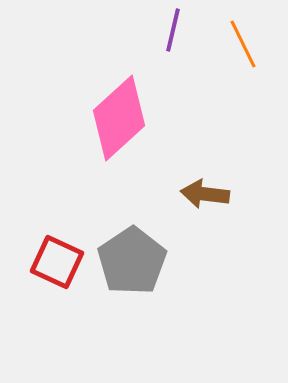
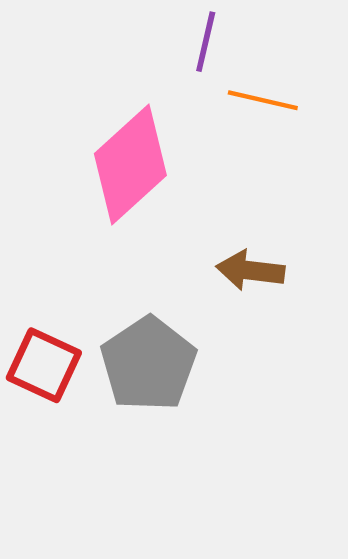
orange line: (243, 44) -> (263, 100), moved, turned -51

